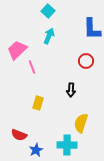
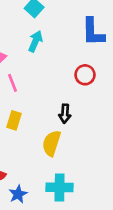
yellow rectangle: (38, 103) -> (14, 120), moved
yellow semicircle: (81, 123) -> (51, 143), moved

